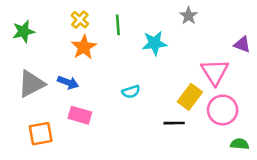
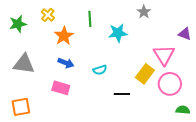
yellow cross: (80, 20) -> (48, 15), moved
blue arrow: (68, 82) -> (66, 63), moved
gray triangle: (31, 84) -> (24, 64), turned 35
black line: (174, 123) -> (122, 94), moved
orange square: (41, 134) -> (21, 107), moved

